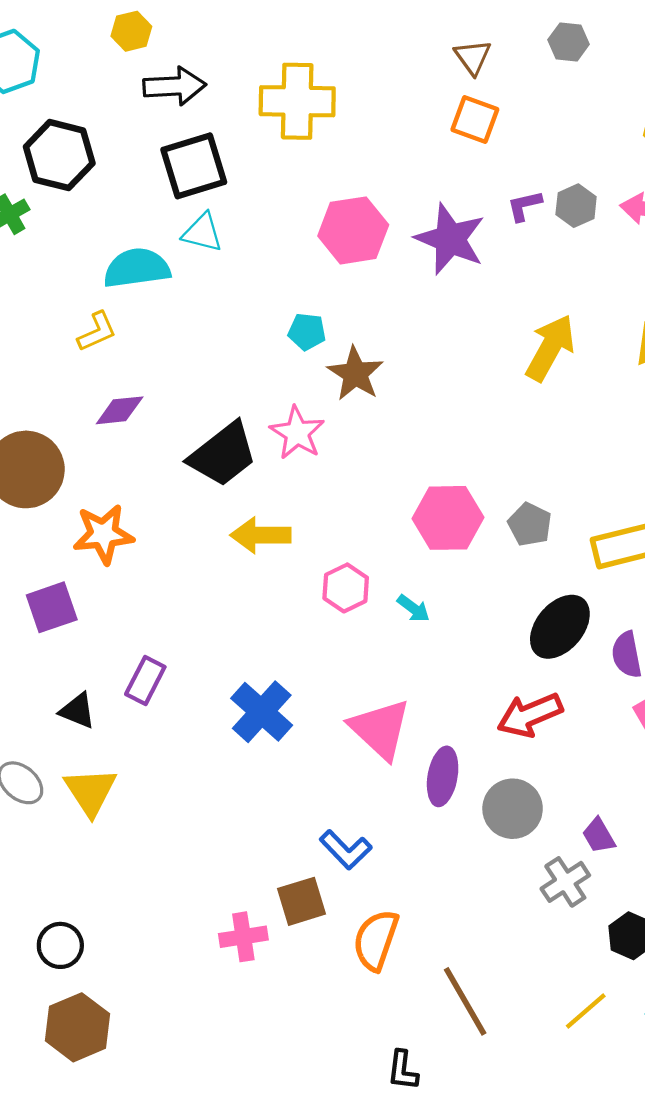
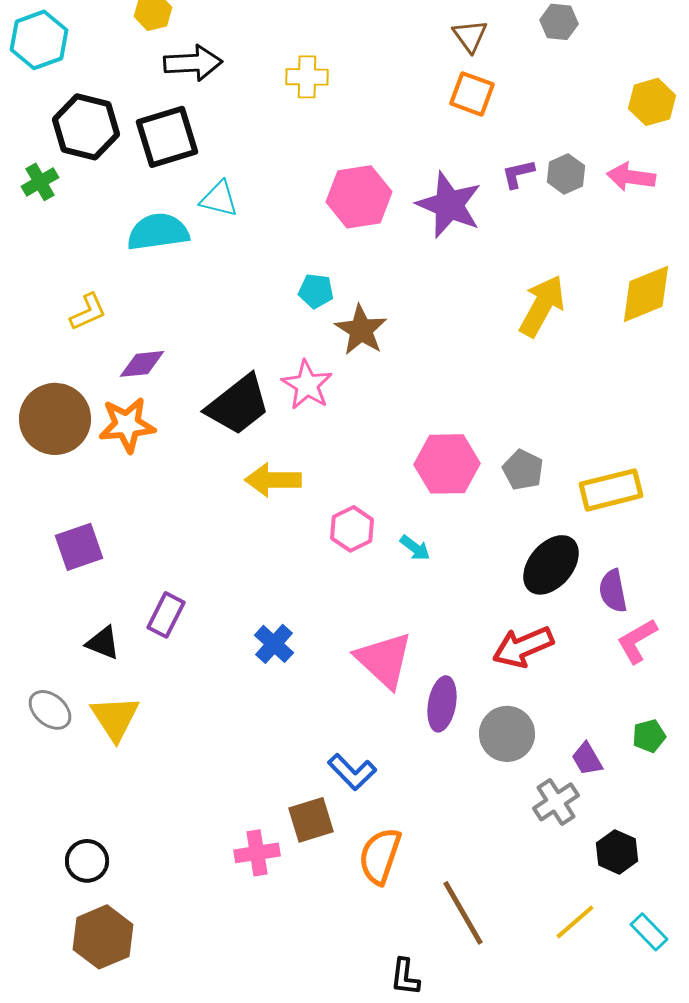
yellow cross: (297, 101) -> (307, 77), size x0.6
black square: (194, 166) -> (167, 137), moved
yellow L-shape: (97, 332) -> (88, 312), moved
orange star: (103, 534) -> (127, 425), moved
blue cross: (262, 712) -> (274, 644), size x0.7

